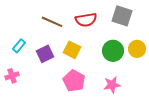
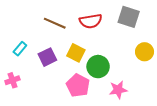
green circle: (113, 51) -> (98, 67), moved

